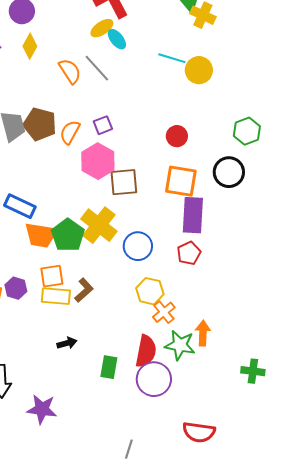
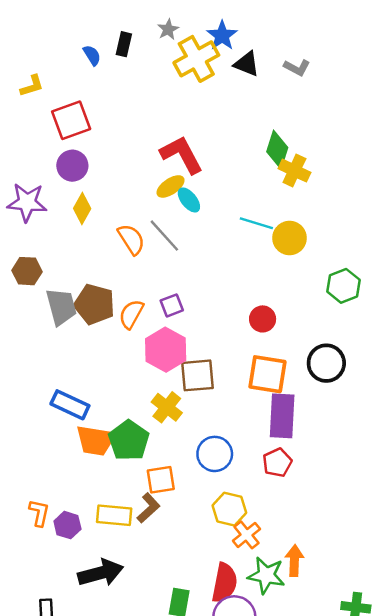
green hexagon: (247, 131) -> (344, 286), moved
yellow cross: (99, 225) -> (167, 407), moved, size x0.7
orange square: (52, 276) -> (161, 480), moved
purple hexagon: (16, 288) -> (67, 525), moved
black arrow: (67, 343) -> (101, 573), moved, size x1.8

